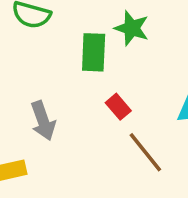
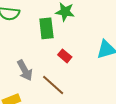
brown line: (145, 152) -> (53, 85), moved

